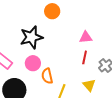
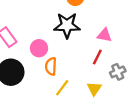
black star: (31, 37) -> (67, 25), moved

